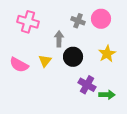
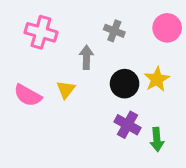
pink circle: (101, 19) -> (167, 28), moved
black circle: (73, 57) -> (125, 84), moved
green arrow: (107, 95) -> (157, 139), turned 84

